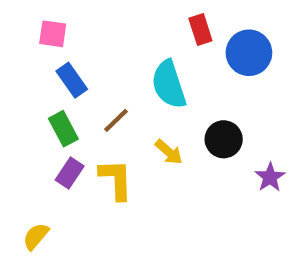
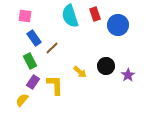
cyan semicircle: (169, 84) -> (70, 16), moved
brown line: (116, 120) -> (52, 48), moved
purple star: (270, 177) -> (128, 75), moved
yellow semicircle: (36, 236) -> (22, 100), moved

